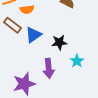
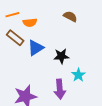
purple arrow: (49, 68) -> (60, 89), moved

